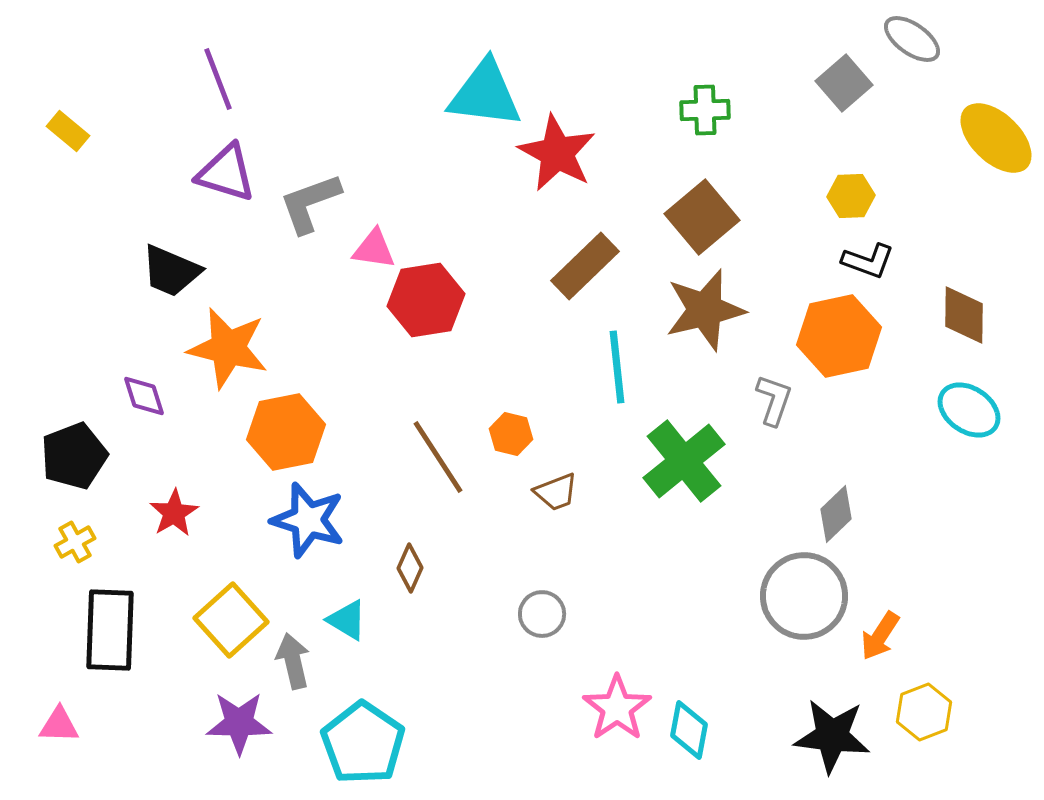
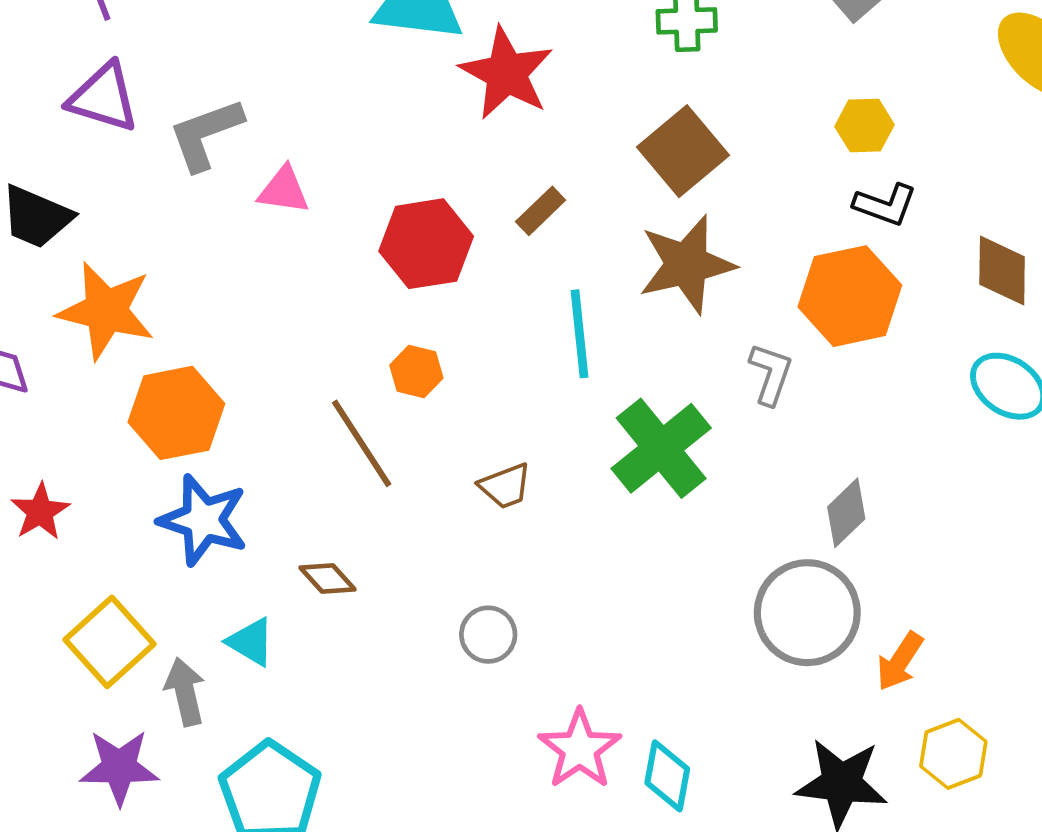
brown rectangle: (585, 266) -> (541, 211), size x0.6
red hexagon: (426, 300) -> (426, 244), moved
orange hexagon: (511, 434) -> (416, 372), moved
brown diamond: (410, 568) -> (327, 579), turned -66

